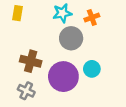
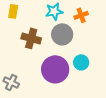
brown cross: (31, 61) -> (31, 38), moved
gray cross: (26, 91) -> (11, 82), moved

